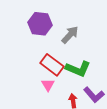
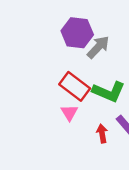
purple hexagon: (40, 24) -> (77, 33), moved

